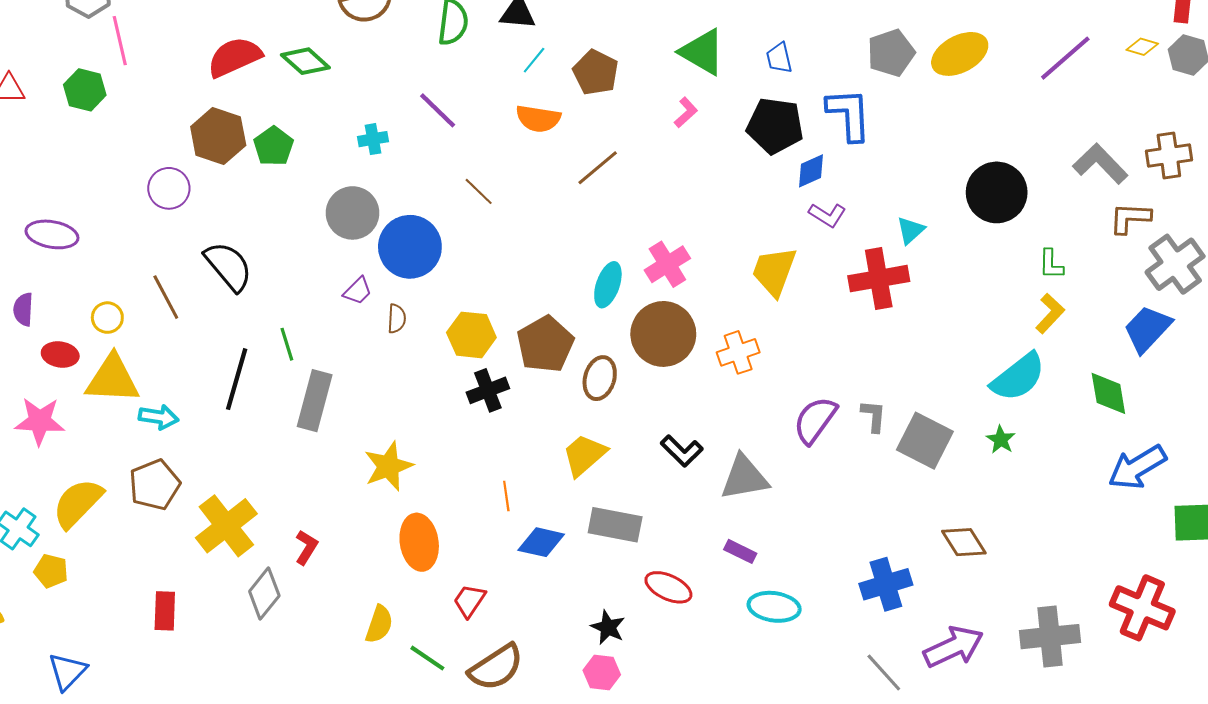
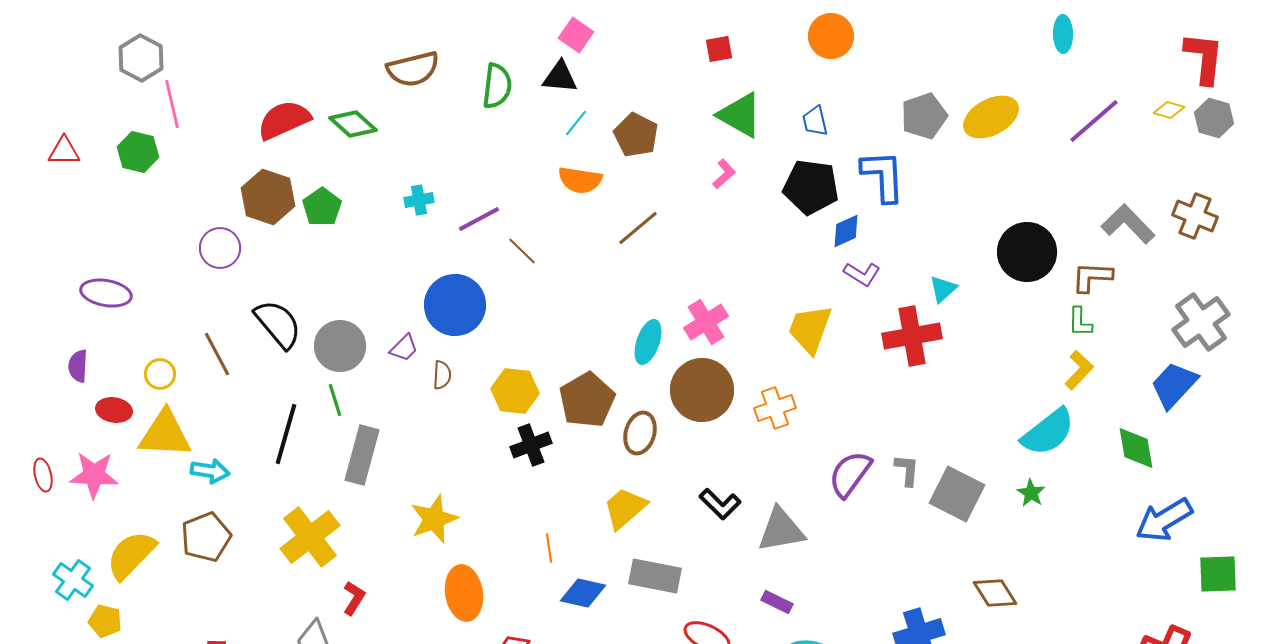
purple line: (438, 110) -> (479, 219), moved, turned -72
brown cross: (1169, 155) -> (1195, 216), turned 30
gray circle: (352, 213) -> (340, 346), moved
brown L-shape: (1130, 218) -> (1092, 277), moved
yellow cross: (226, 526) -> (310, 537), moved

